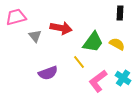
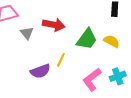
yellow line: (79, 62) -> (61, 60), moved, turned 64
cyan cross: (123, 78) -> (118, 76), turned 35

